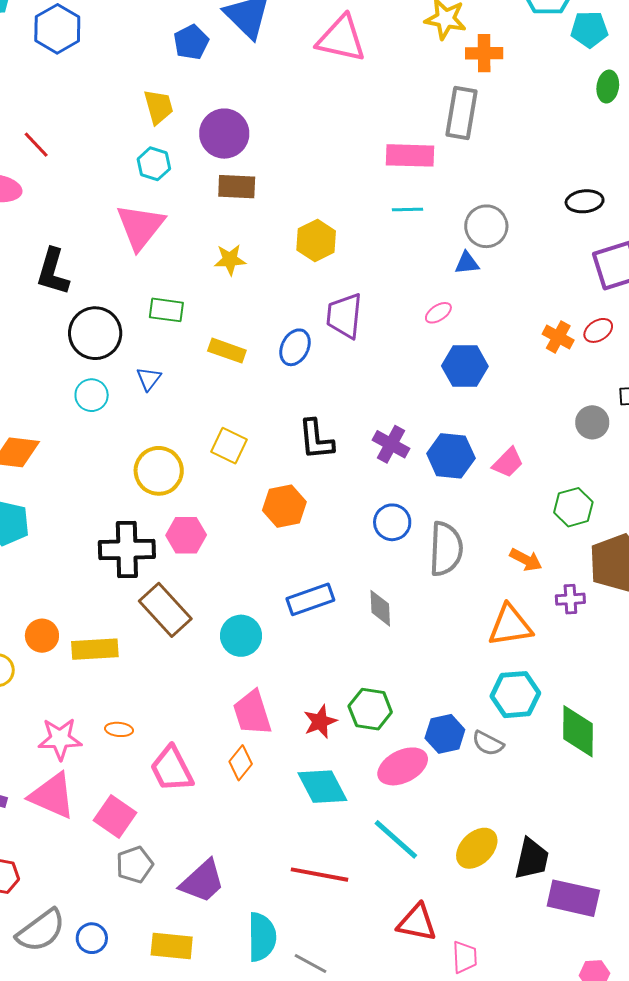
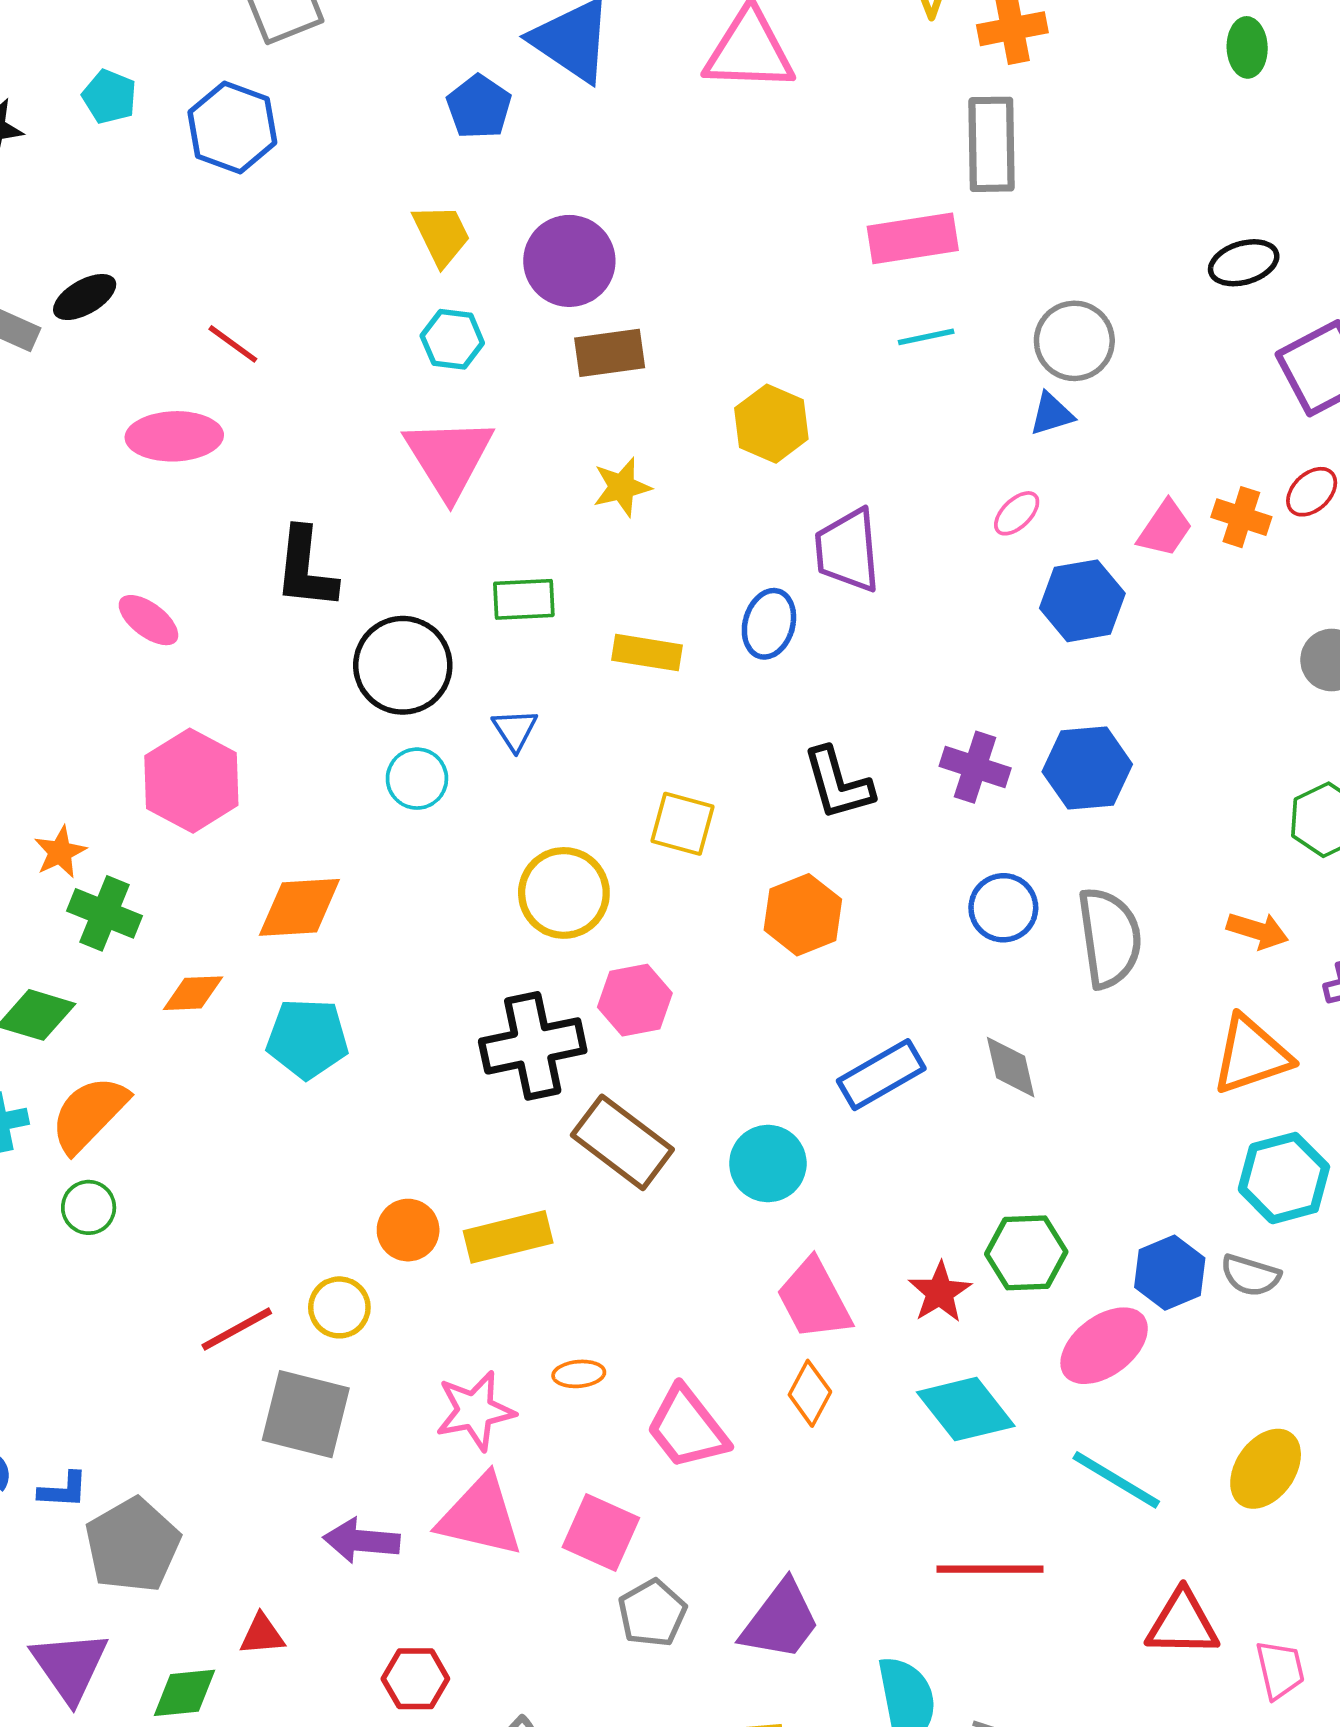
pink trapezoid: (508, 463) -> (1165, 529), moved

